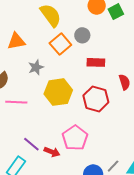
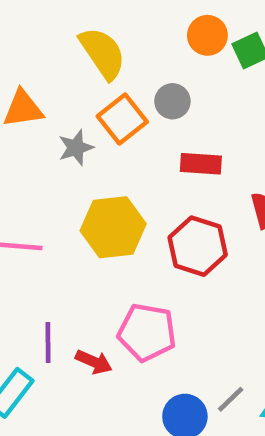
gray star: (36, 67) -> (76, 148), moved
pink pentagon: (75, 138) -> (147, 332), turned -30
purple line: (31, 144) -> (48, 343), turned 48

